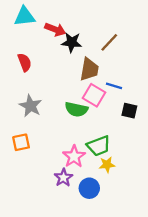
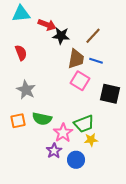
blue line: (114, 86) -> (96, 61), moved
green semicircle: (76, 109) -> (42, 119), moved
black square: (129, 111) -> (110, 94), size x1.5

